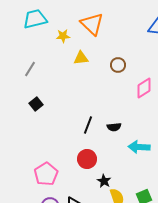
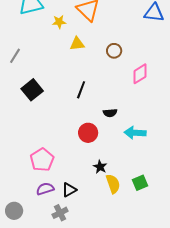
gray line: (30, 69) -> (15, 56), moved
black square: (36, 104) -> (32, 90), size x1.5
black line: (88, 125) -> (81, 90), moved
red circle: (87, 159) -> (88, 133), moved

